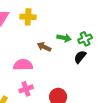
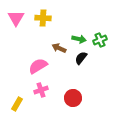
black semicircle: (80, 57) -> (81, 58), moved
pink semicircle: (23, 65) -> (38, 66), turned -30

